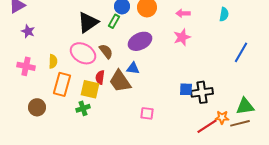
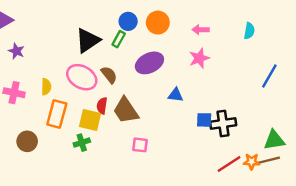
blue triangle: (133, 68) -> (176, 95), moved
pink square: (147, 113) -> (140, 145), moved
orange star: (222, 117) -> (252, 162), moved

